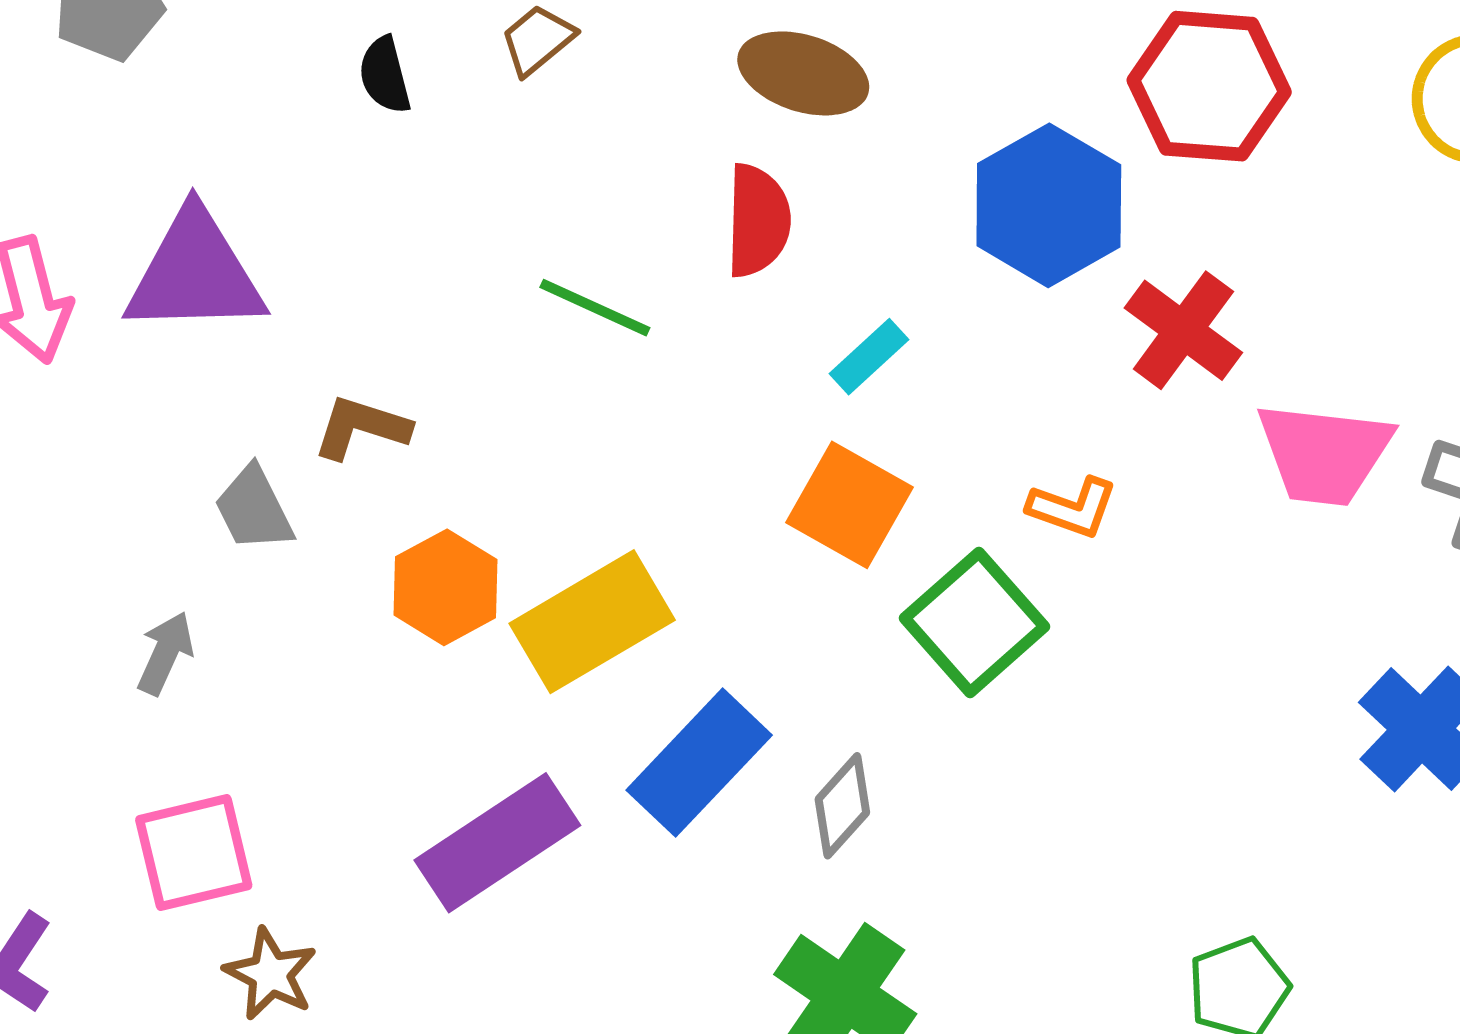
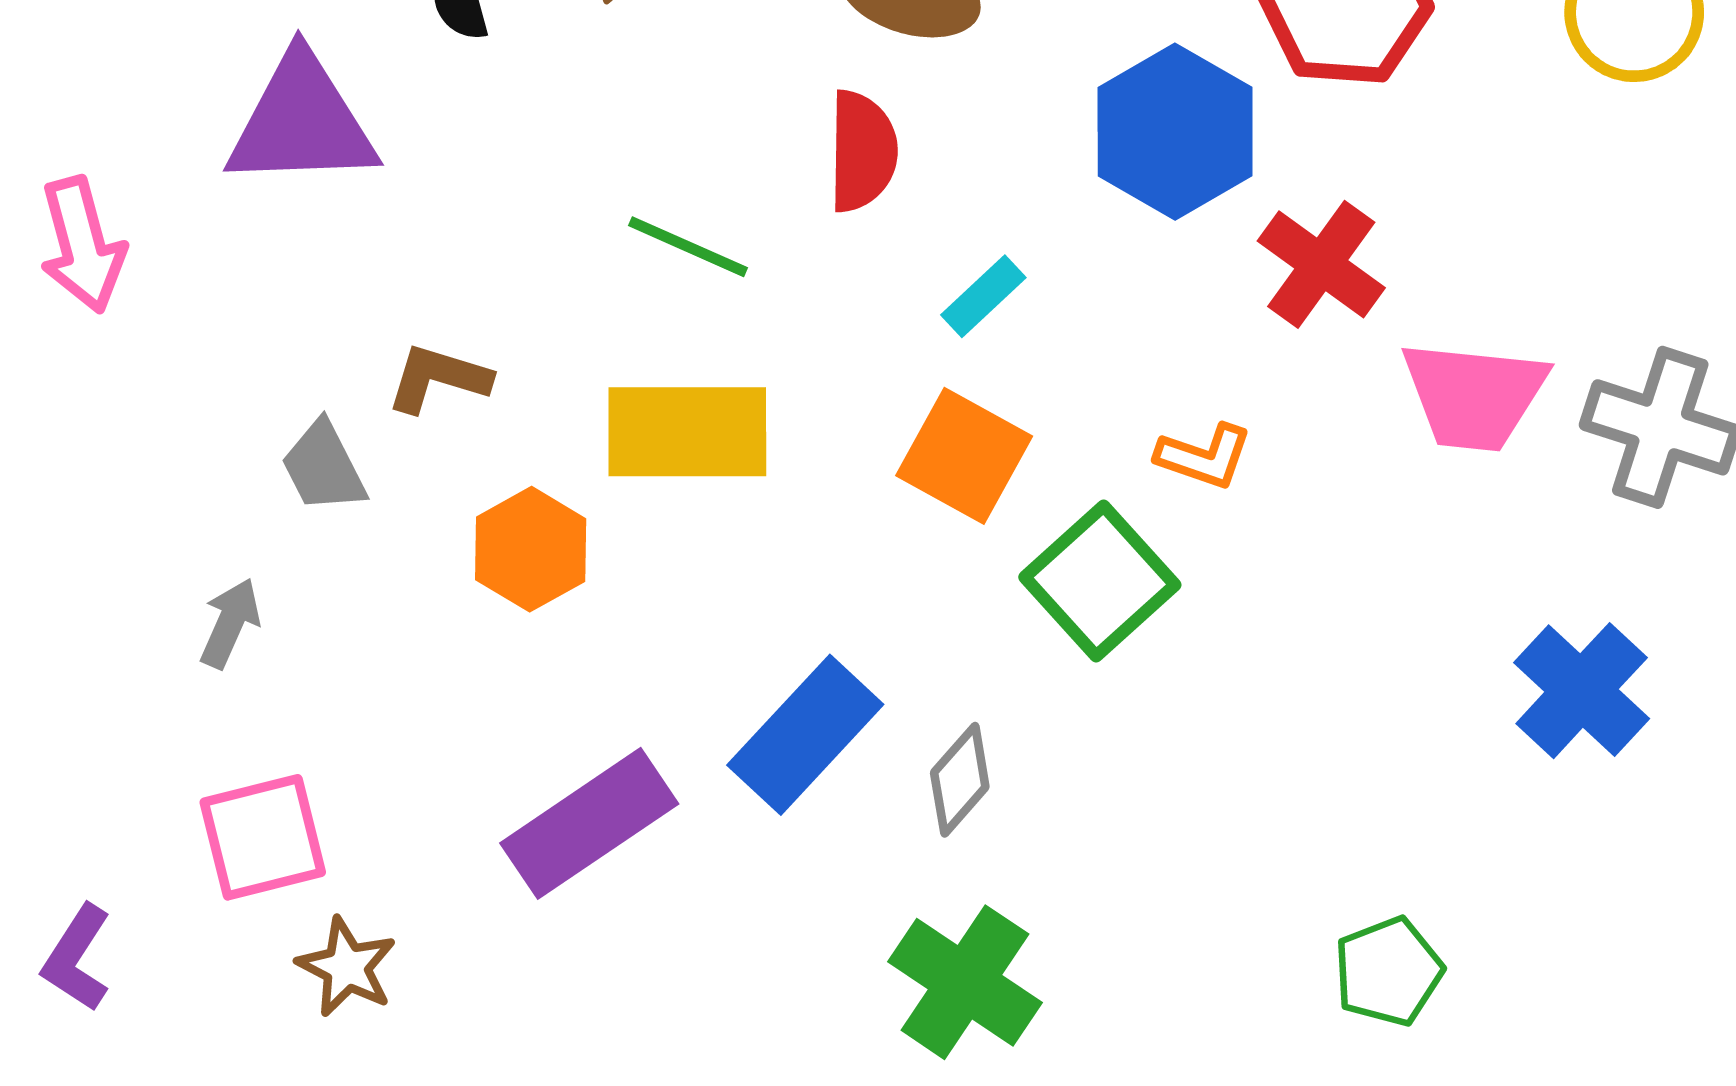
purple triangle: (195, 273) -> (302, 122), moved
yellow rectangle: (592, 622) -> (687, 432), moved, turned 31

